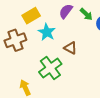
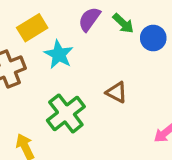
brown triangle: (70, 48) -> (117, 92), moved

